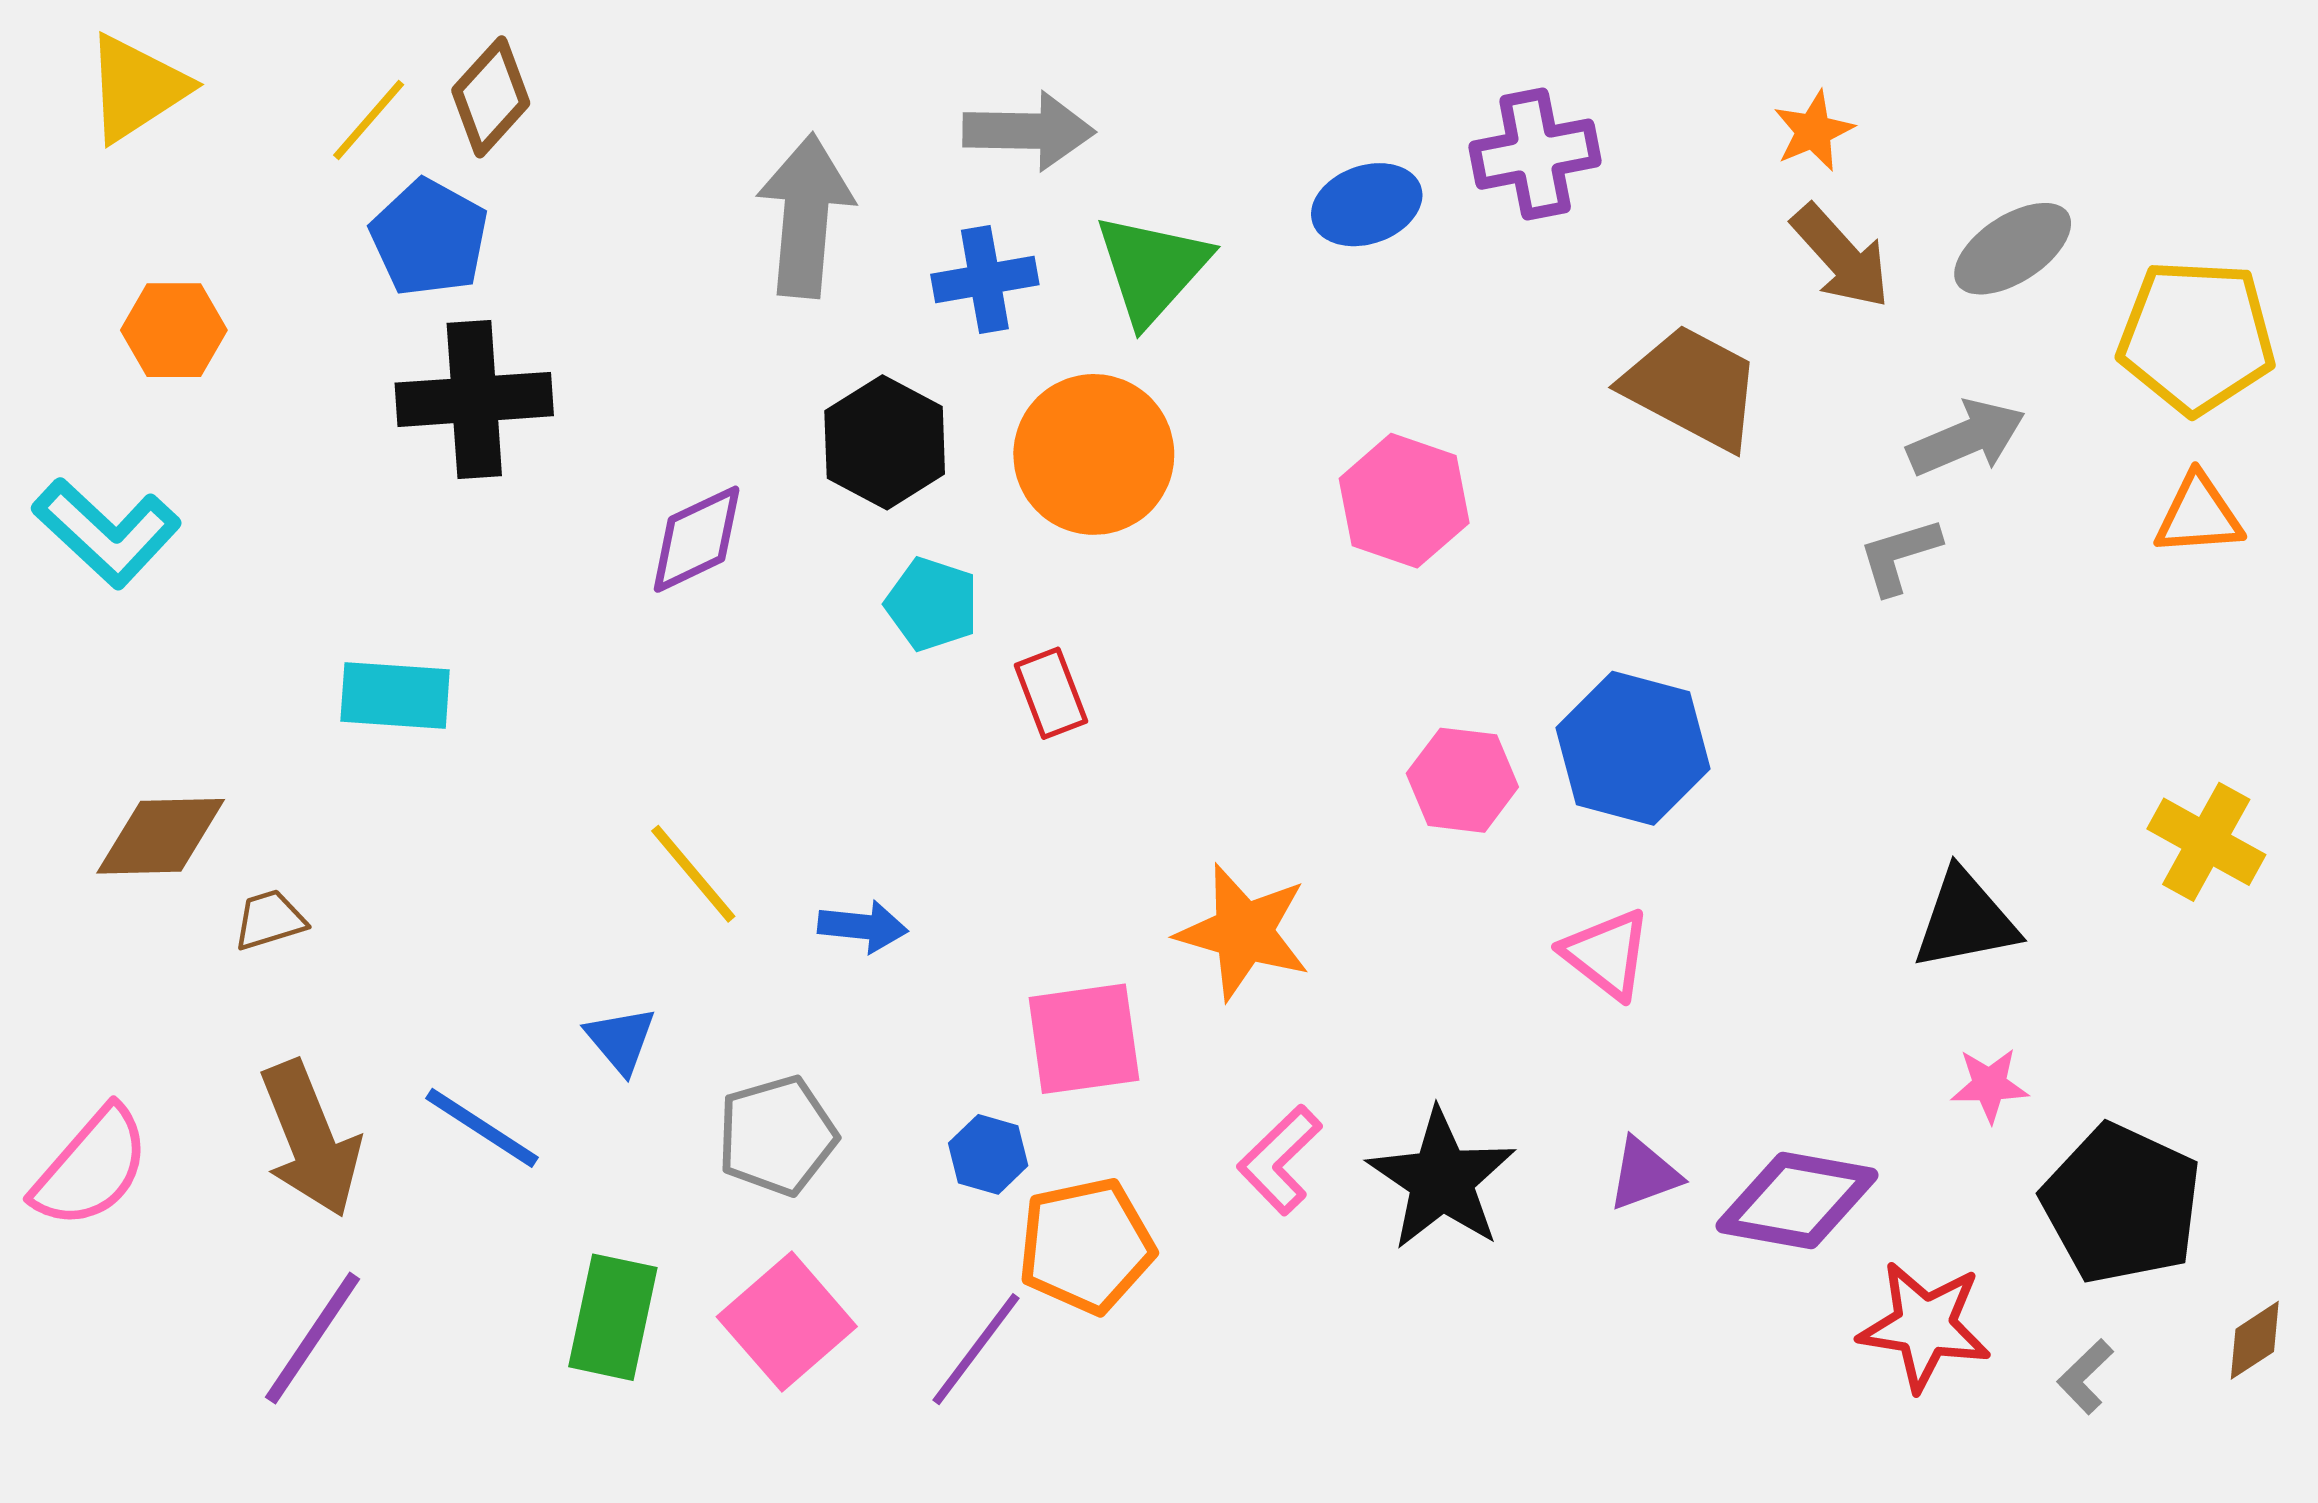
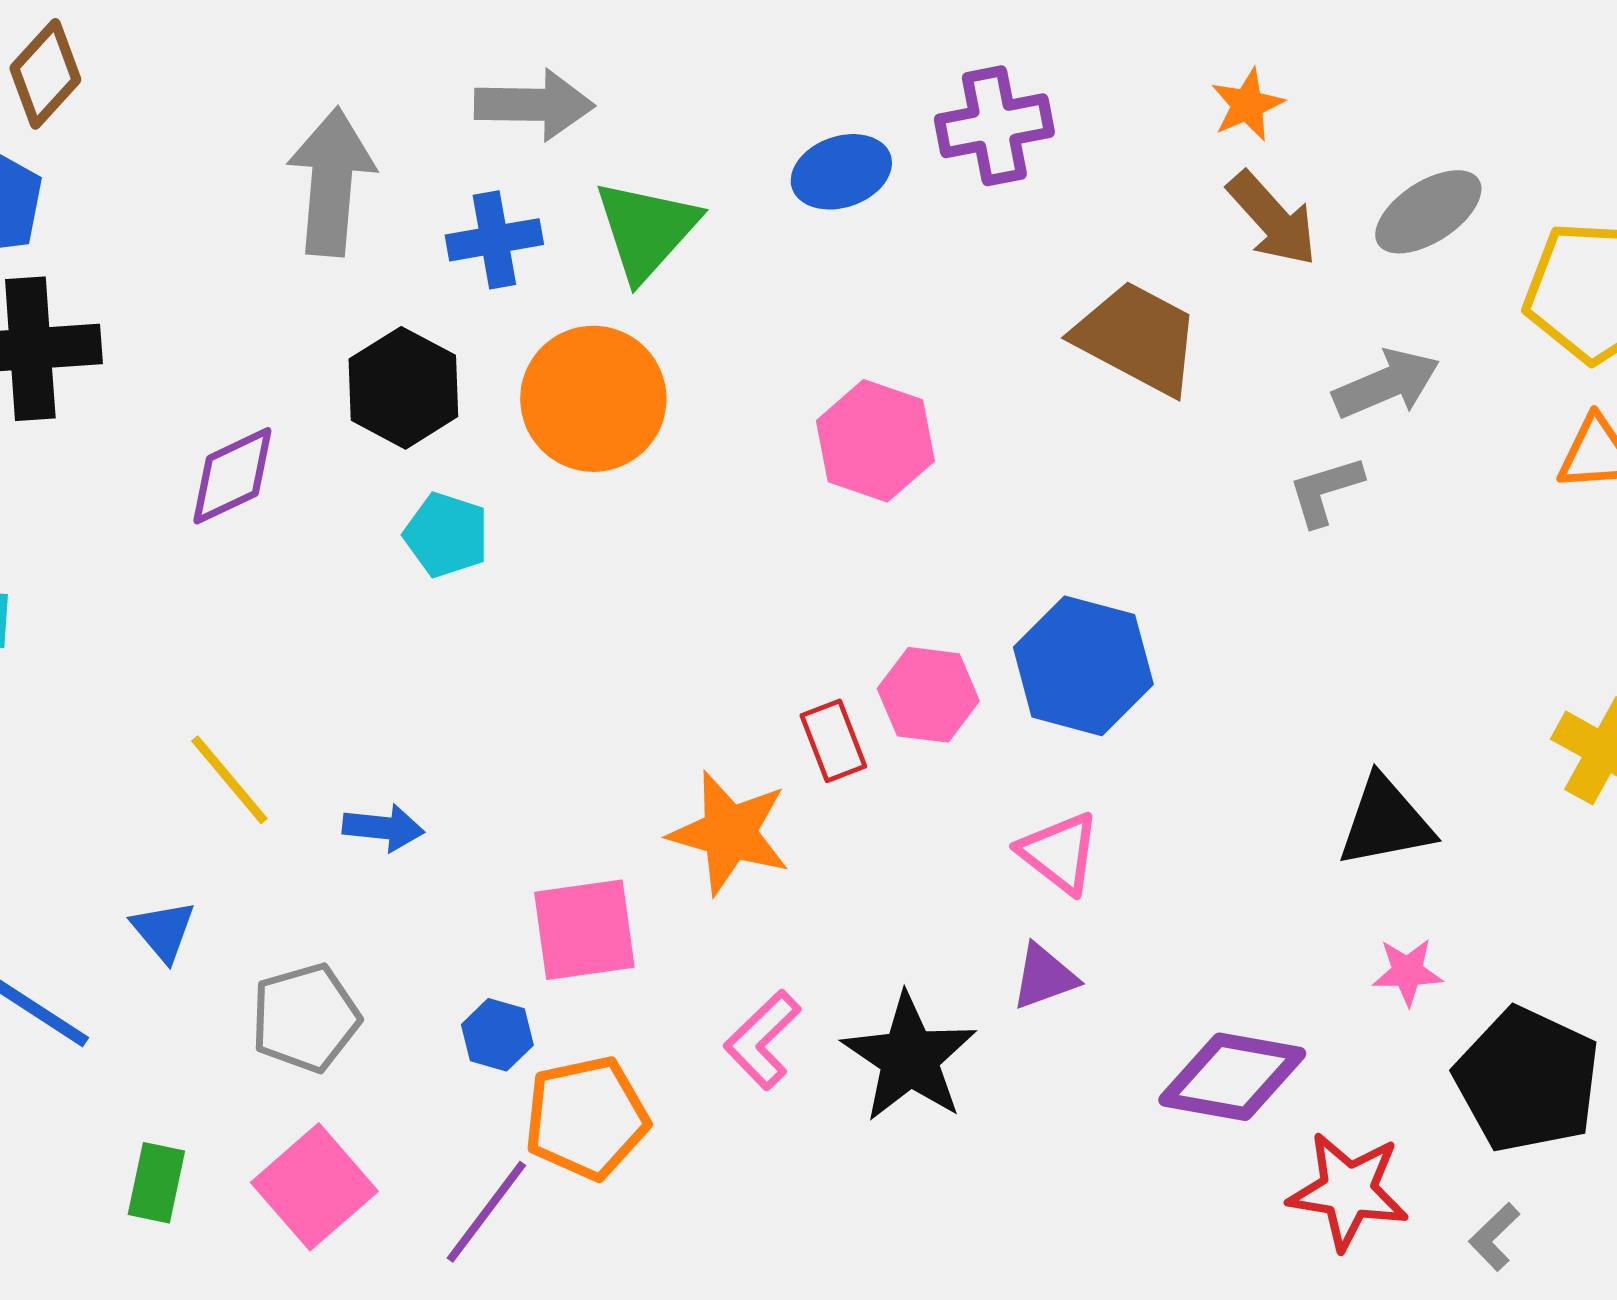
red rectangle: (1051, 693) -> (833, 741), moved
purple triangle: (1644, 1174) -> (1044, 977), moved
green rectangle: (613, 1317) -> (156, 1183), size x0.7

